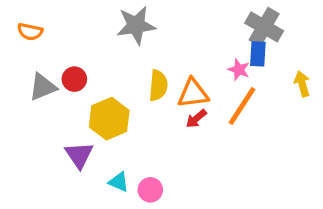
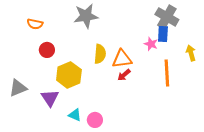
orange semicircle: (30, 32) -> (35, 24), moved
gray triangle: (43, 87) -> (18, 88), moved
orange line: (242, 106) -> (167, 73), moved, turned -36

